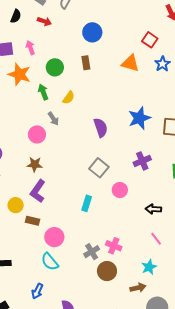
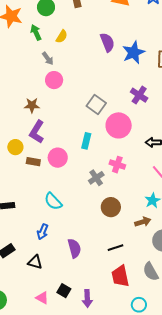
purple semicircle: (101, 128) -> (107, 42), moved
pink circle: (37, 134) -> (54, 80), moved
purple cross: (142, 161) -> (139, 95), turned -30
pink circle: (120, 190) -> (119, 125), size x1.6
pink circle: (54, 237) -> (58, 158), moved
pink cross: (114, 246) -> (117, 165), moved
gray cross: (92, 252) -> (96, 178), moved

